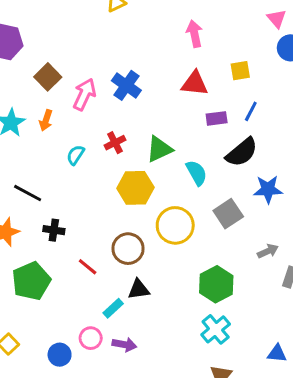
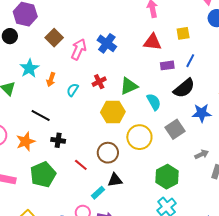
orange arrow: (46, 120) -> (51, 80), moved

